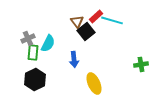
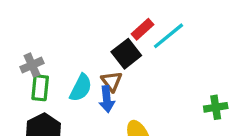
cyan line: (112, 20) -> (169, 36), turned -55
brown triangle: (77, 21) -> (112, 81), moved
cyan semicircle: (48, 43) -> (81, 88), moved

